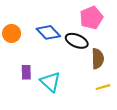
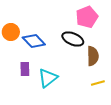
blue diamond: (48, 32) -> (34, 41), moved
cyan triangle: (50, 82) -> (48, 78), turned 40

